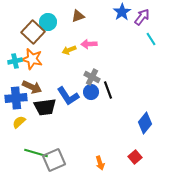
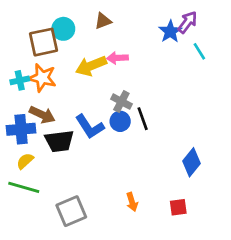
blue star: (122, 12) -> (170, 31), moved
brown square: (33, 32) -> (44, 42), turned 35
yellow arrow: (69, 50) -> (91, 66), size x1.6
green line: (36, 153) -> (24, 187), moved
red square: (135, 157) -> (178, 207), turned 32
orange arrow: (100, 163) -> (132, 202), moved

